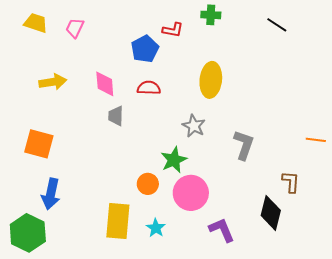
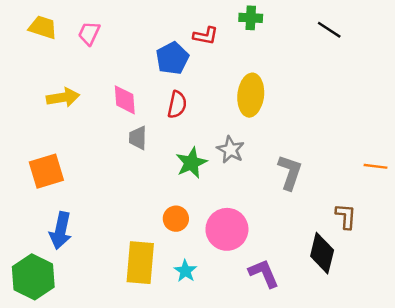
red semicircle: (149, 88) -> (177, 105), turned 100
orange square: (39, 144) -> (46, 171), turned -32
green star: (174, 160) -> (191, 163), moved

